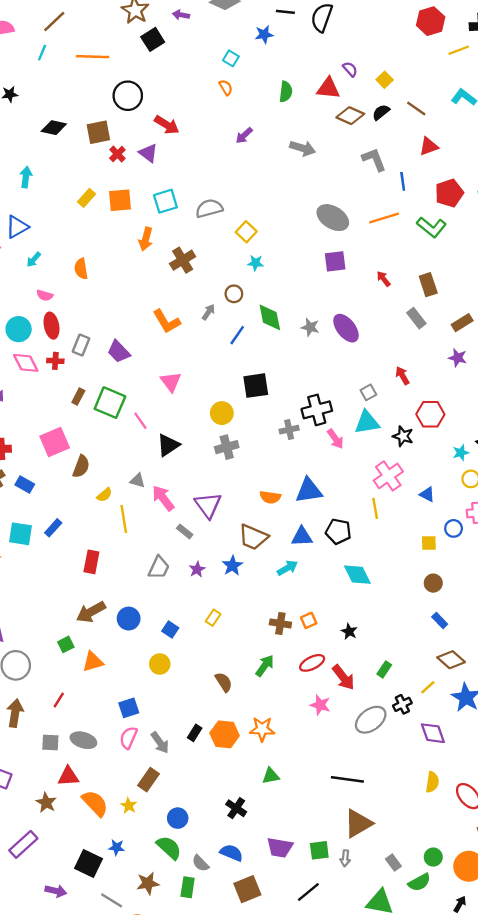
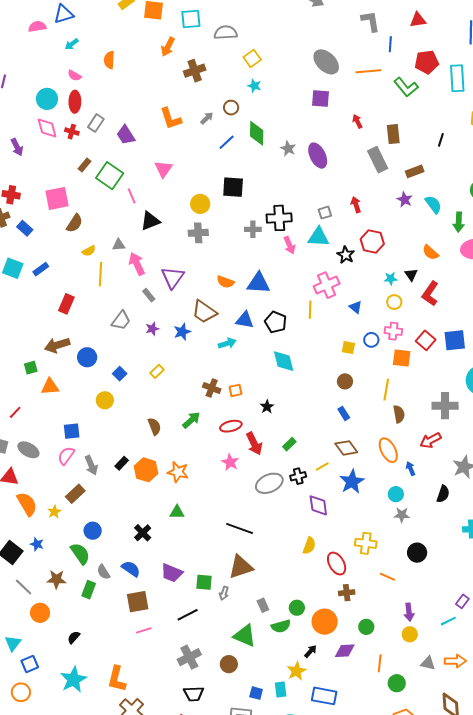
gray rectangle: (416, 318) -> (378, 160), size x1.4
gray triangle: (137, 481) -> (119, 245), turned -32

